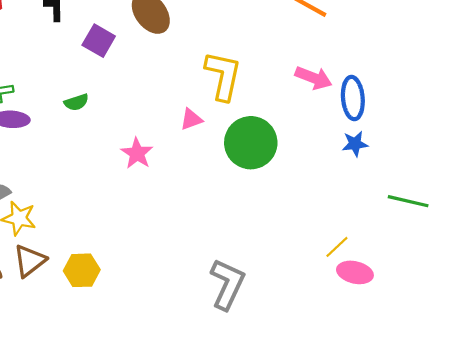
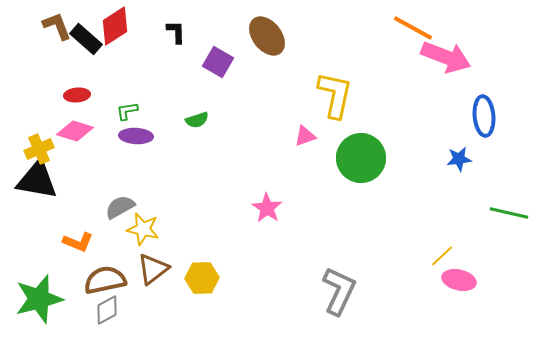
pink arrow: (314, 78) -> (446, 57), moved, size x1.4
blue ellipse: (353, 98) -> (484, 116), moved
pink star: (137, 153) -> (267, 208), moved

